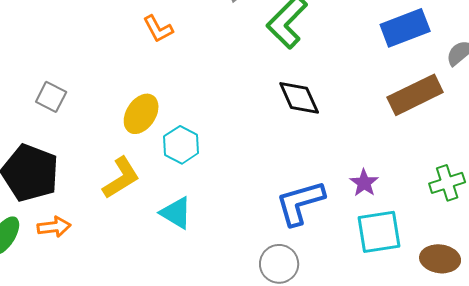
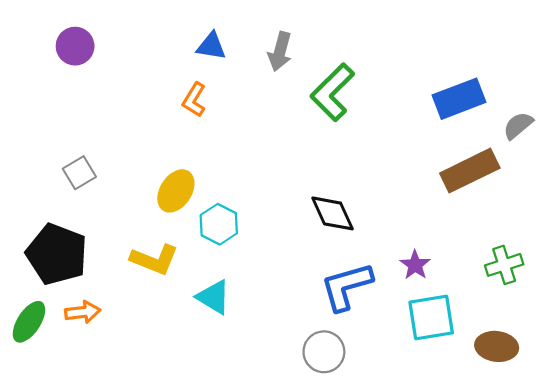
orange L-shape: (158, 29) -> (194, 100), turned 60
gray square: (51, 97) -> (79, 173), turned 32
black diamond: (299, 98) -> (333, 213), moved
yellow L-shape: (121, 178) -> (154, 260), turned 54

